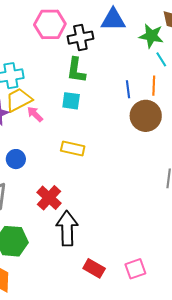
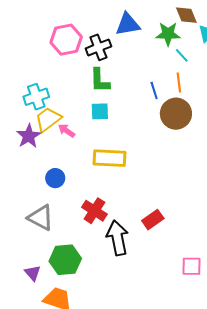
yellow rectangle: (73, 148) -> (110, 158), size x1.4
red rectangle: (94, 268) -> (153, 220), moved, turned -55
pink square: (135, 269) -> (192, 266), turned 30

